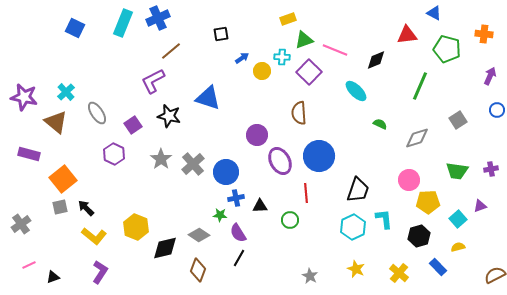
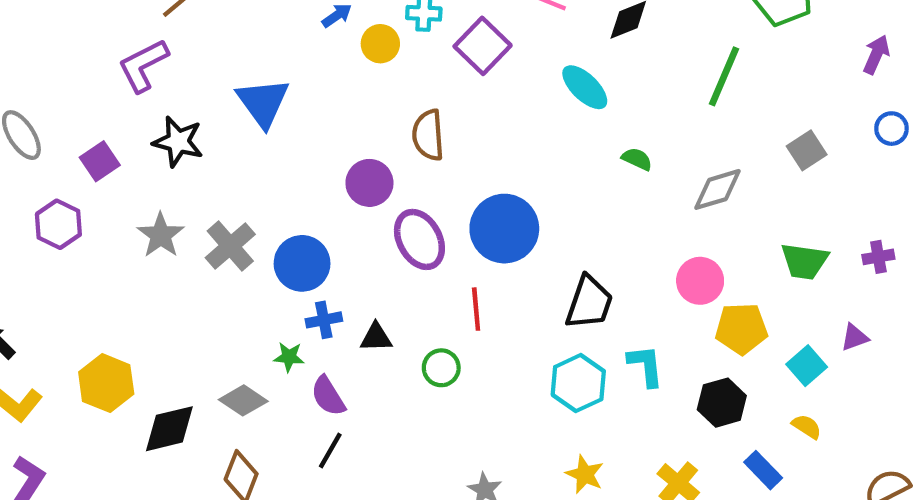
blue triangle: (208, 98) -> (263, 102), turned 36
brown semicircle: (299, 113) -> (428, 135), moved
yellow semicircle: (458, 247) -> (807, 427), turned 48

